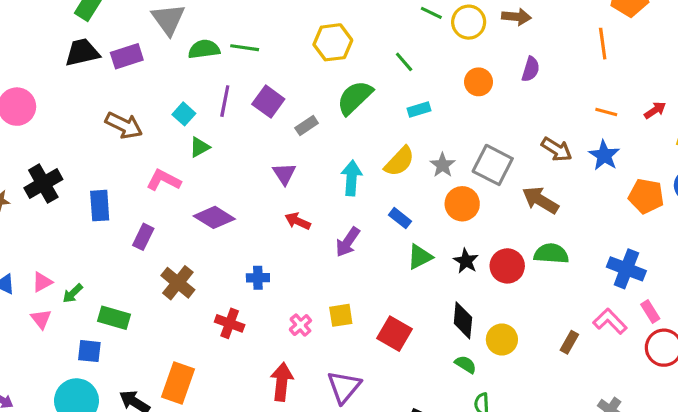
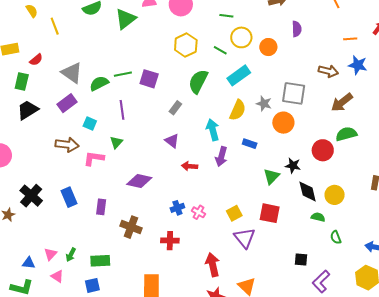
yellow circle: (469, 22) -> (241, 37), moved
yellow hexagon: (333, 42) -> (186, 45), moved
purple rectangle: (127, 56) -> (67, 103), moved
purple square: (268, 102) -> (149, 79), moved
cyan rectangle: (419, 110) -> (239, 75), size x1.6
cyan square: (184, 114) -> (90, 124), moved
pink L-shape: (164, 180) -> (94, 158), moved
brown arrow: (540, 200) -> (342, 102), moved, turned -50
purple arrow: (348, 242) -> (221, 157), moved
green triangle: (420, 257) -> (271, 176), moved
black star: (466, 261) -> (293, 166), moved
pink cross: (300, 325) -> (198, 212), moved
purple triangle: (344, 387) -> (245, 238), moved

